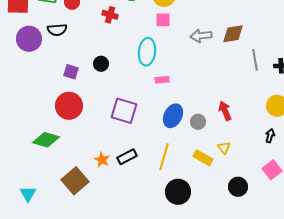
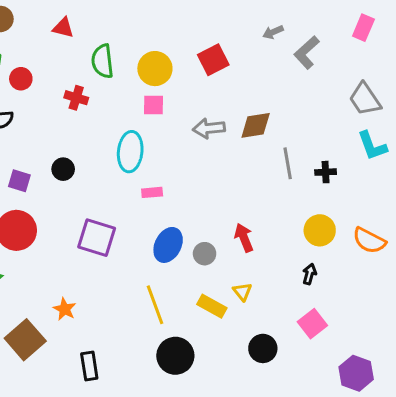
black rectangle: (127, 157) -> (89, 366), moved, turned -72
yellow line: (164, 157) -> (155, 305), turned -36

